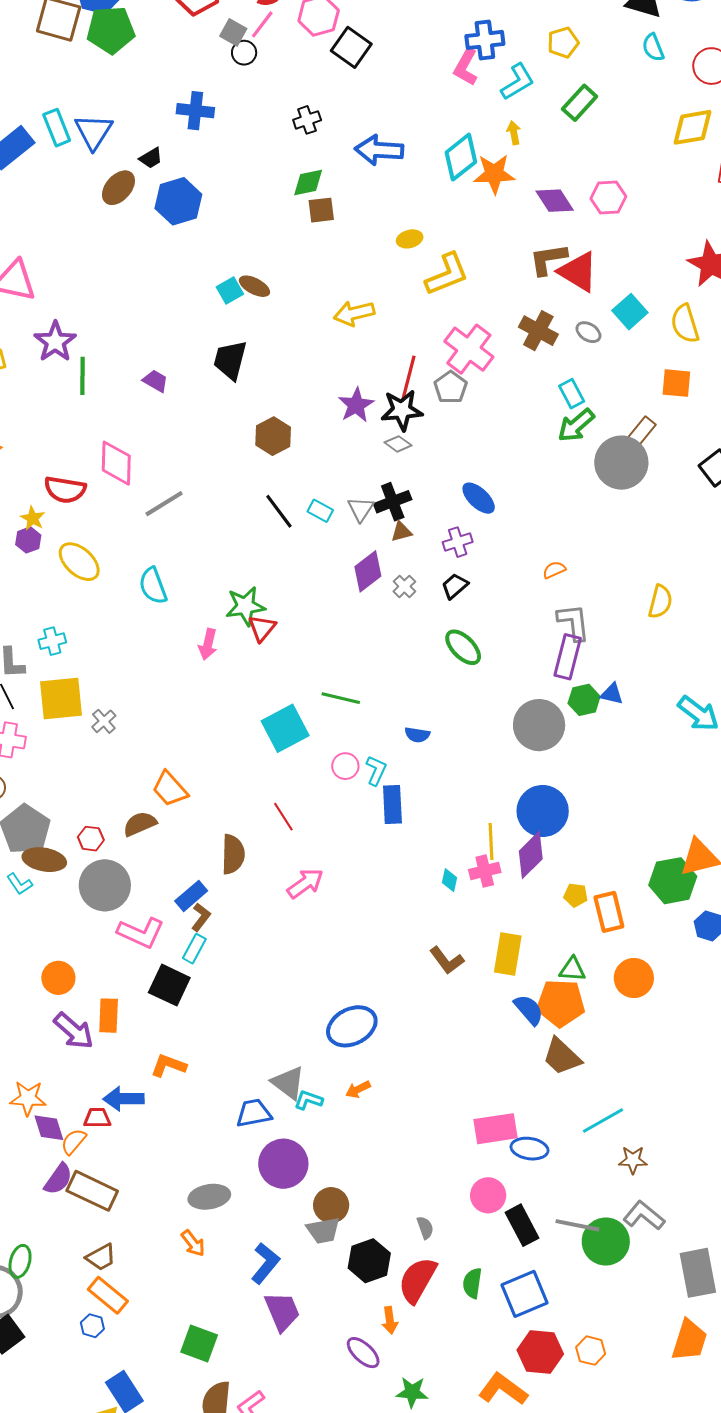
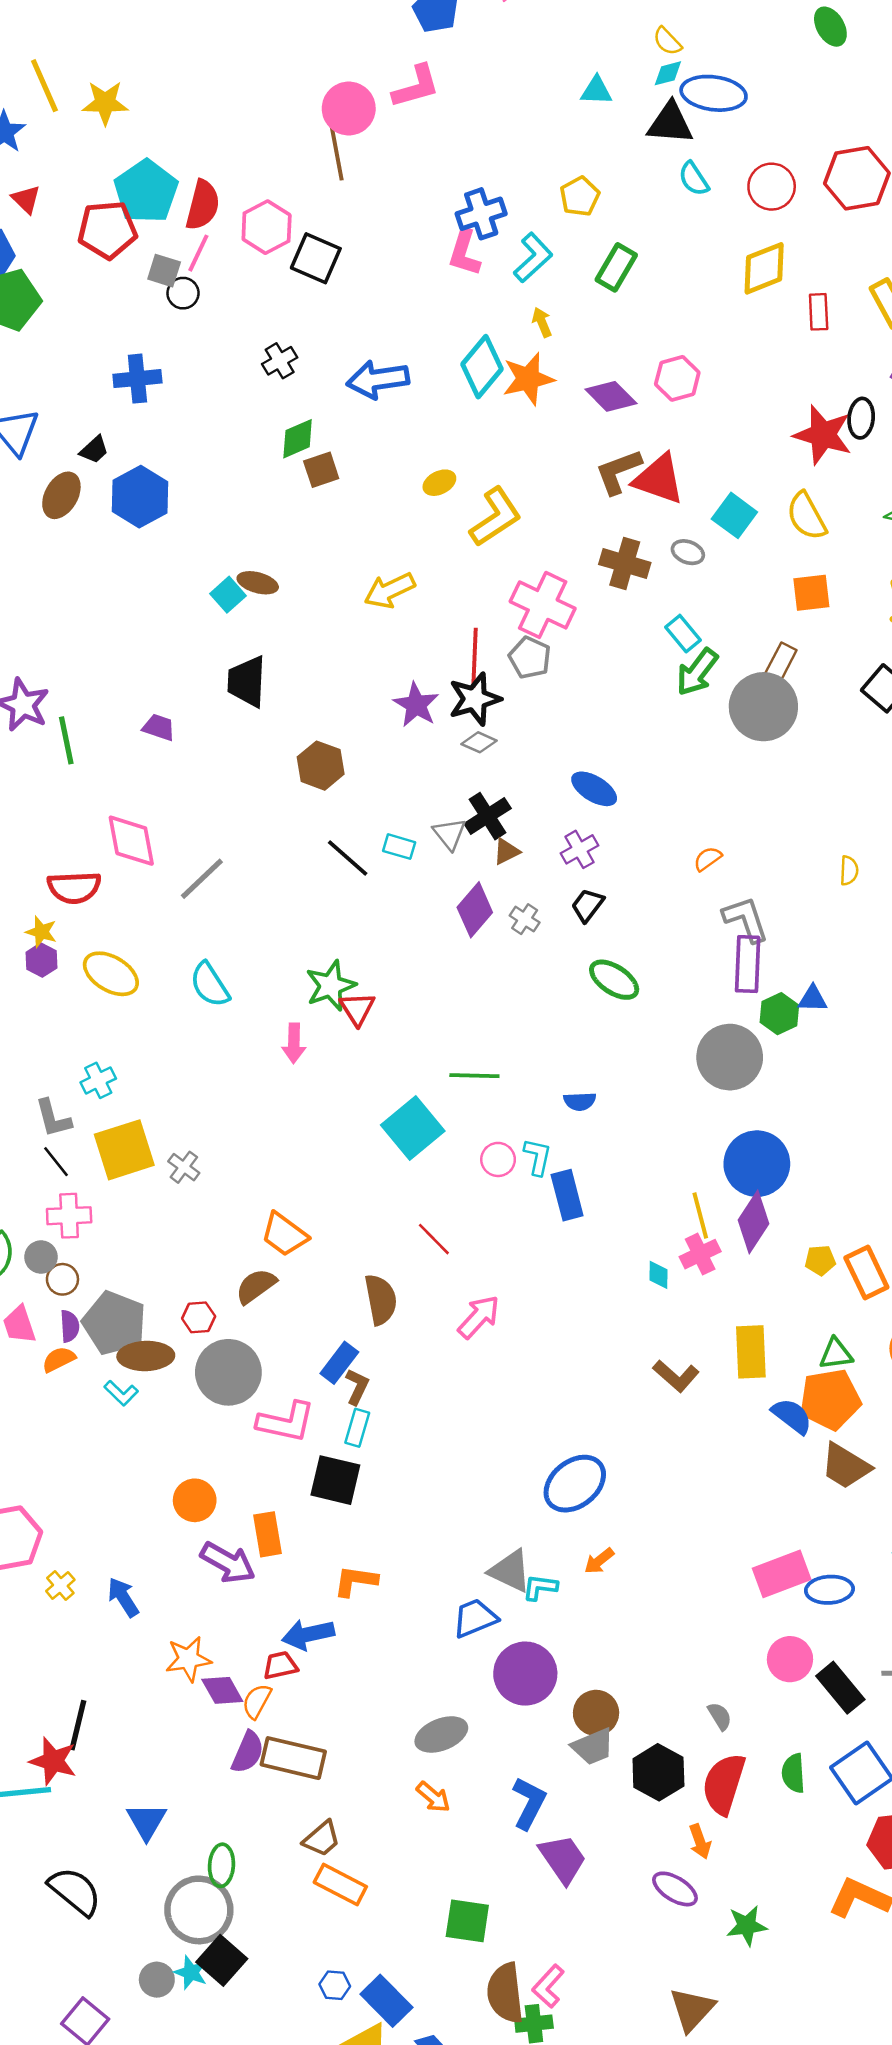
yellow semicircle: (660, 602) -> (849, 871), size x0.7
blue hexagon: (92, 1326) -> (335, 1985), moved

